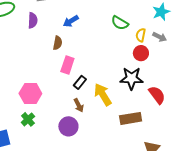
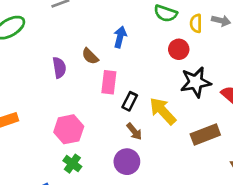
purple semicircle: (33, 20) -> (59, 68), moved
blue arrow: (71, 21) -> (120, 37), moved, turned 147
brown semicircle: (58, 43) -> (90, 56), turned 136
red circle: (141, 53) -> (179, 49), moved

